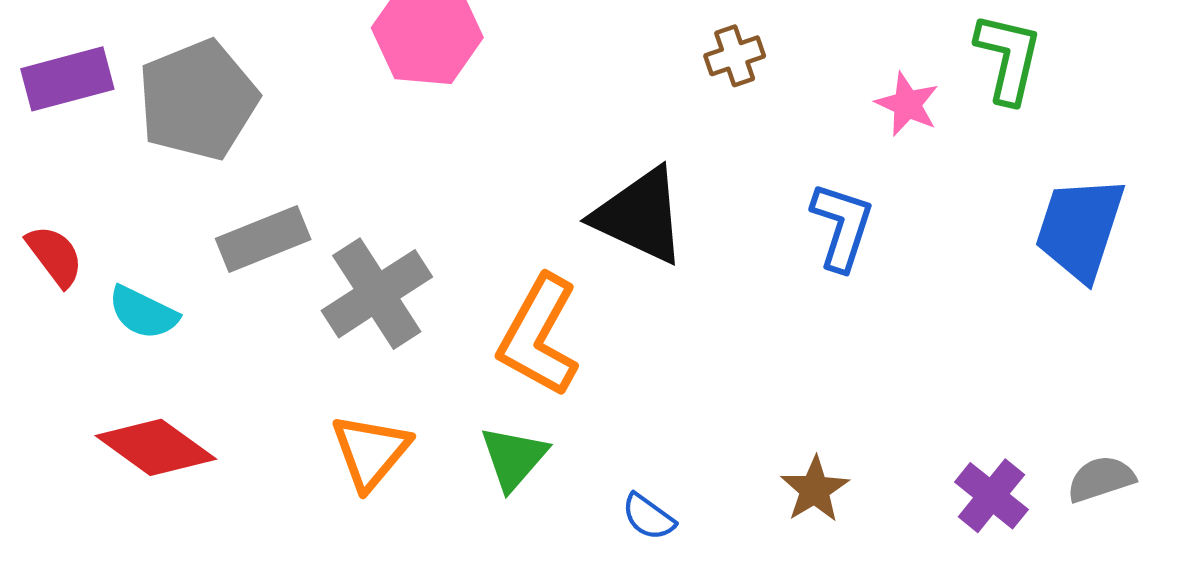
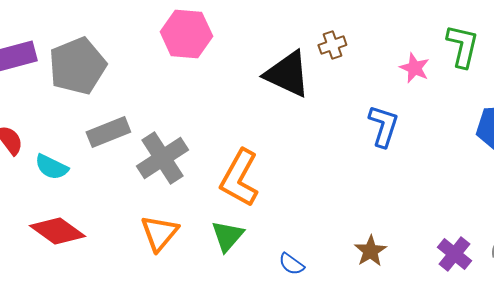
black triangle: (640, 216) -> (287, 74), moved

